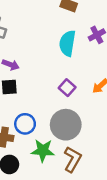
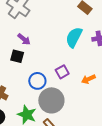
blue circle: (25, 124) -> (37, 81), moved

